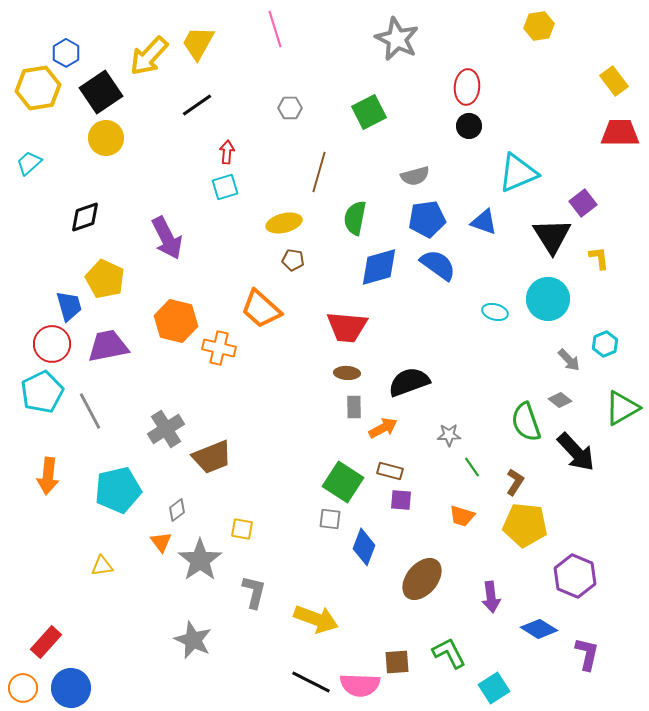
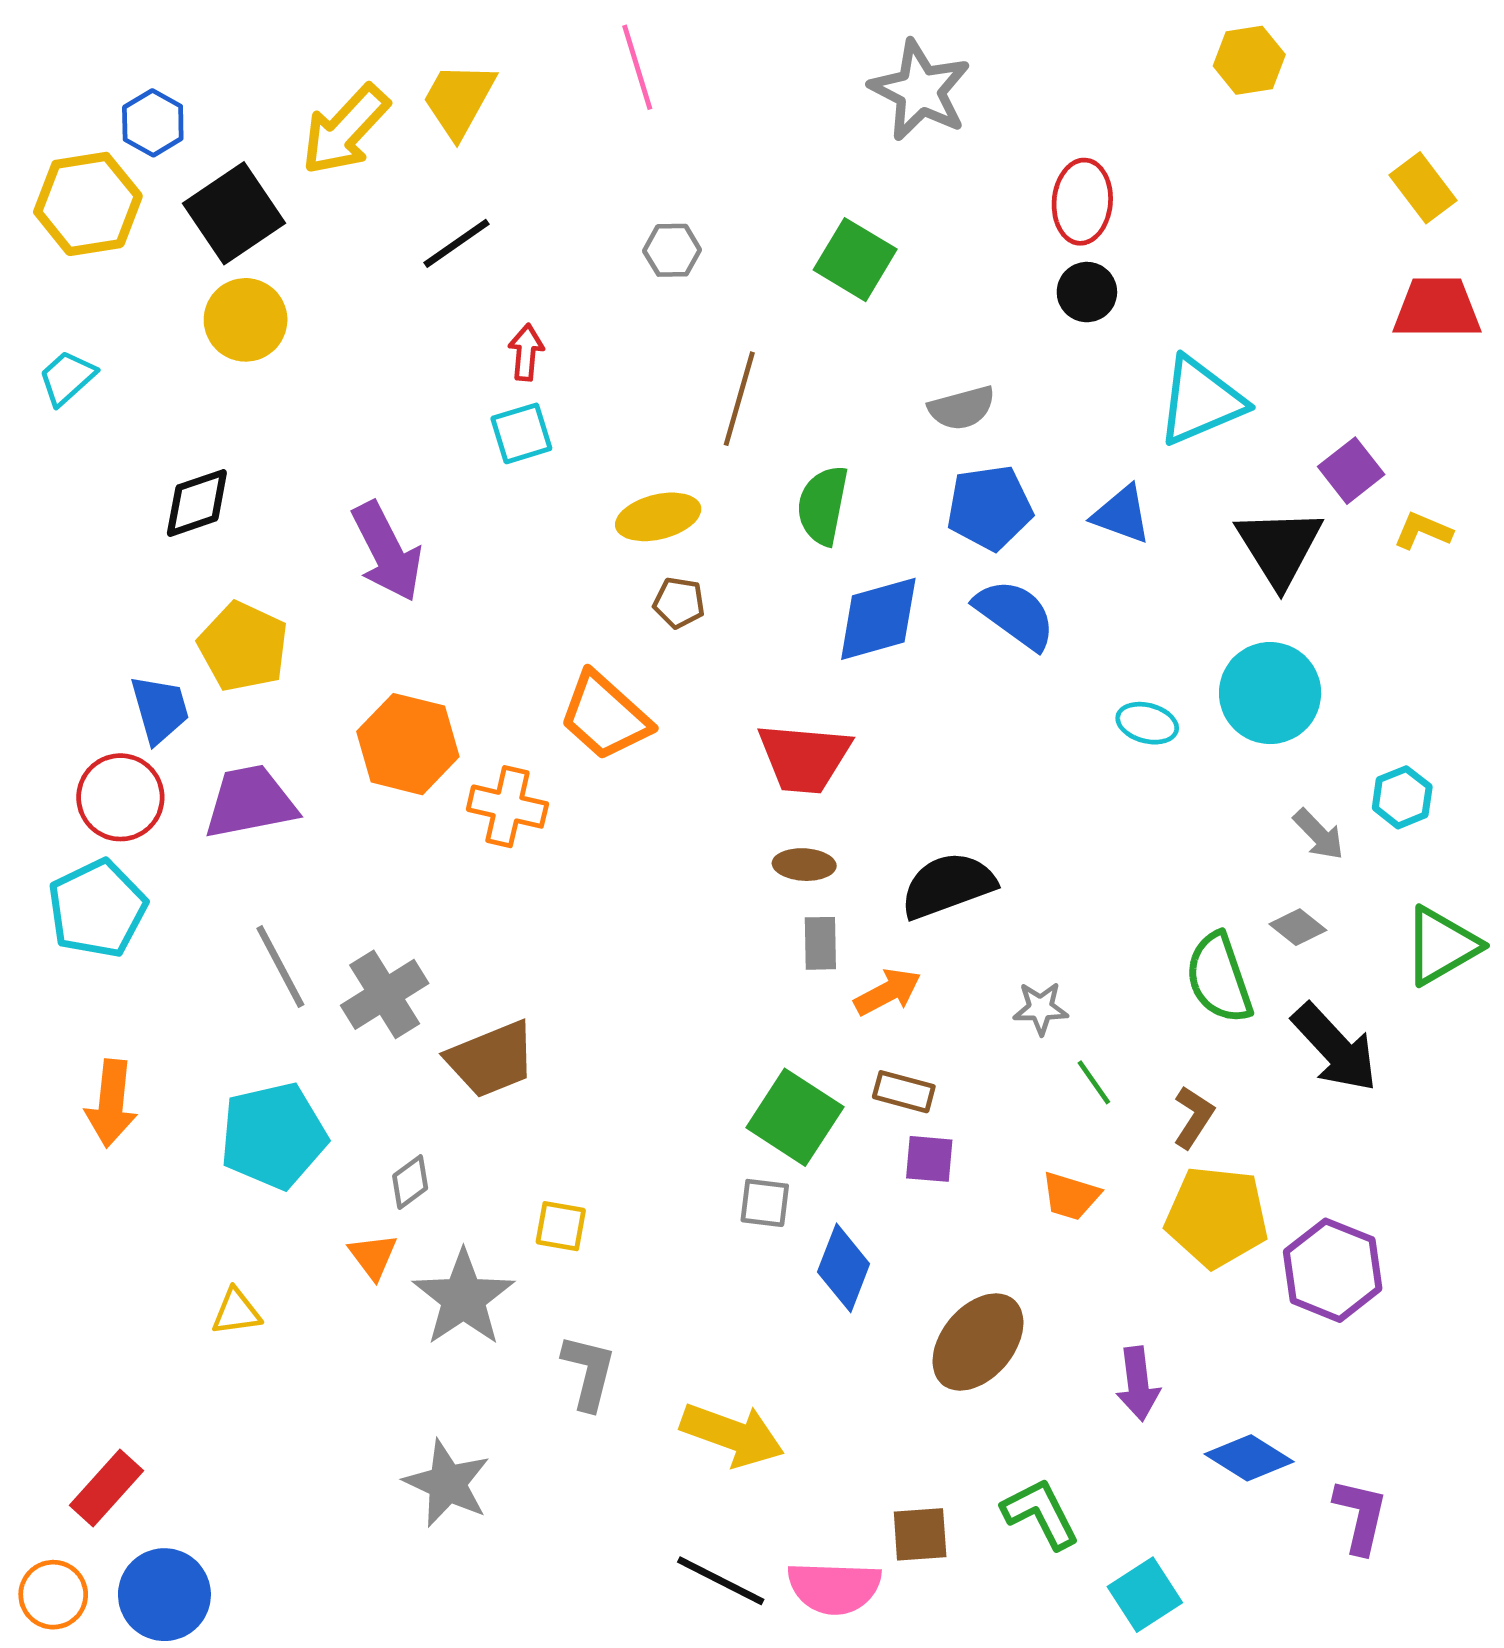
green square: (369, 112) -> (855, 260), turned -32
yellow L-shape: (599, 258) -> (1423, 531), moved, turned -60
gray line: (90, 411) -> (280, 967), moved
purple hexagon: (575, 576) -> (1333, 1270), moved

